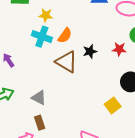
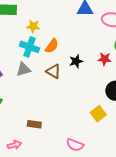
brown triangle: (67, 62) -> (53, 71), size x0.7
gray triangle: (39, 98) -> (23, 69), moved, turned -42
brown rectangle: (40, 123) -> (34, 124), moved, turned -64

